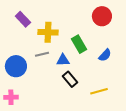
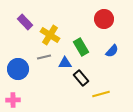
yellow cross: (48, 32) -> (50, 35), turned 30
blue semicircle: (105, 55) -> (112, 51), moved
black rectangle: (70, 79) -> (81, 78), moved

